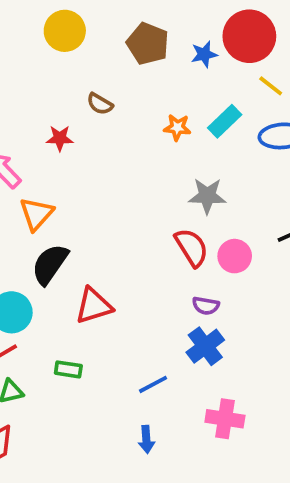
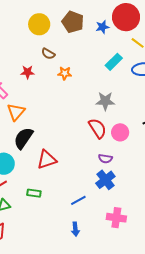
yellow circle: (65, 31) -> (39, 24), moved
orange star: (177, 127) -> (65, 73), moved

